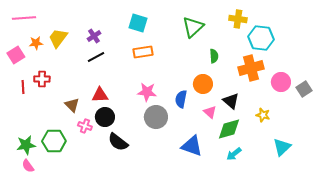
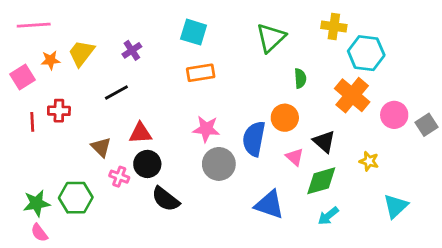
black line: (96, 57) -> (116, 92), moved
orange cross: (251, 68) -> (352, 95), turned -35
blue semicircle: (181, 99) -> (254, 139), size x1.4

